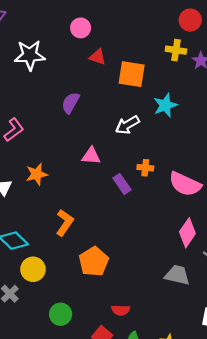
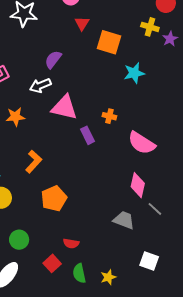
red triangle: (98, 57) -> (82, 23), turned 35
white arrow: (127, 125) -> (40, 86), moved
pink triangle: (91, 156) -> (64, 107), size x1.6
orange cross: (145, 168) -> (109, 116), moved
pink diamond: (187, 233) -> (138, 185), turned -30

